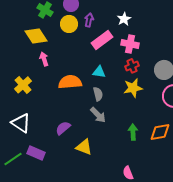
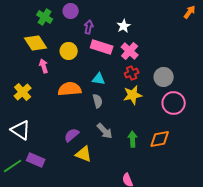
yellow circle: (69, 24) -> (69, 51), moved
pink rectangle: (102, 40) -> (102, 47), turned 55
pink cross: (130, 44) -> (130, 51), turned 30
gray arrow: (98, 115) -> (105, 131), moved
purple semicircle: (63, 128) -> (72, 135), moved

